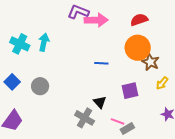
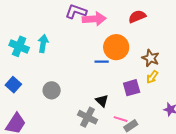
orange circle: (138, 48) -> (116, 47), moved
yellow arrow: (162, 83) -> (152, 77), moved
gray circle: (40, 86) -> (52, 90), moved

